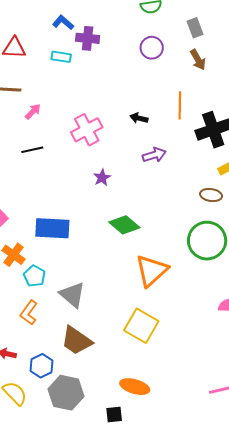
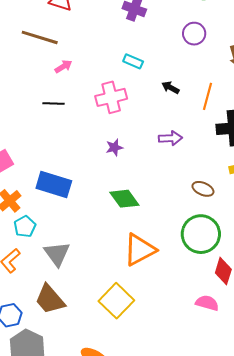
cyan rectangle: (61, 57) -> (133, 61), moved
black arrow: (139, 118) -> (170, 88), moved
brown ellipse: (211, 195) -> (203, 189), moved

